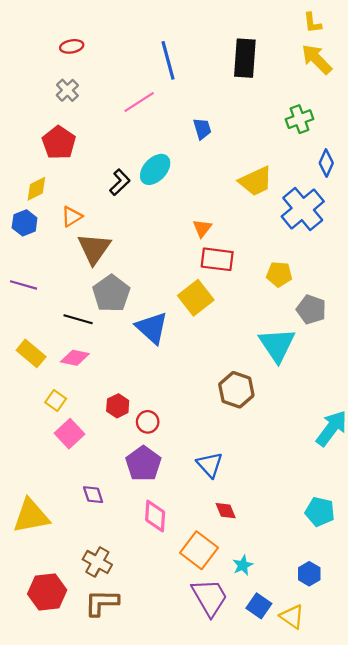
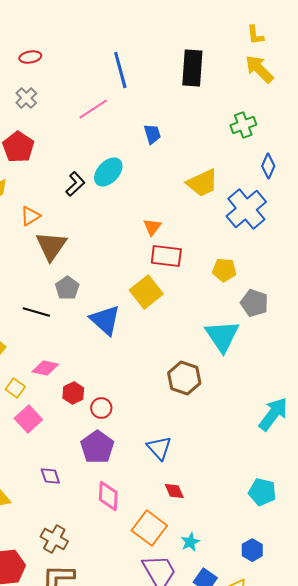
gray pentagon: (111, 294) -> (67, 288), size x0.7
pink diamond: (75, 358) -> (45, 368), moved

